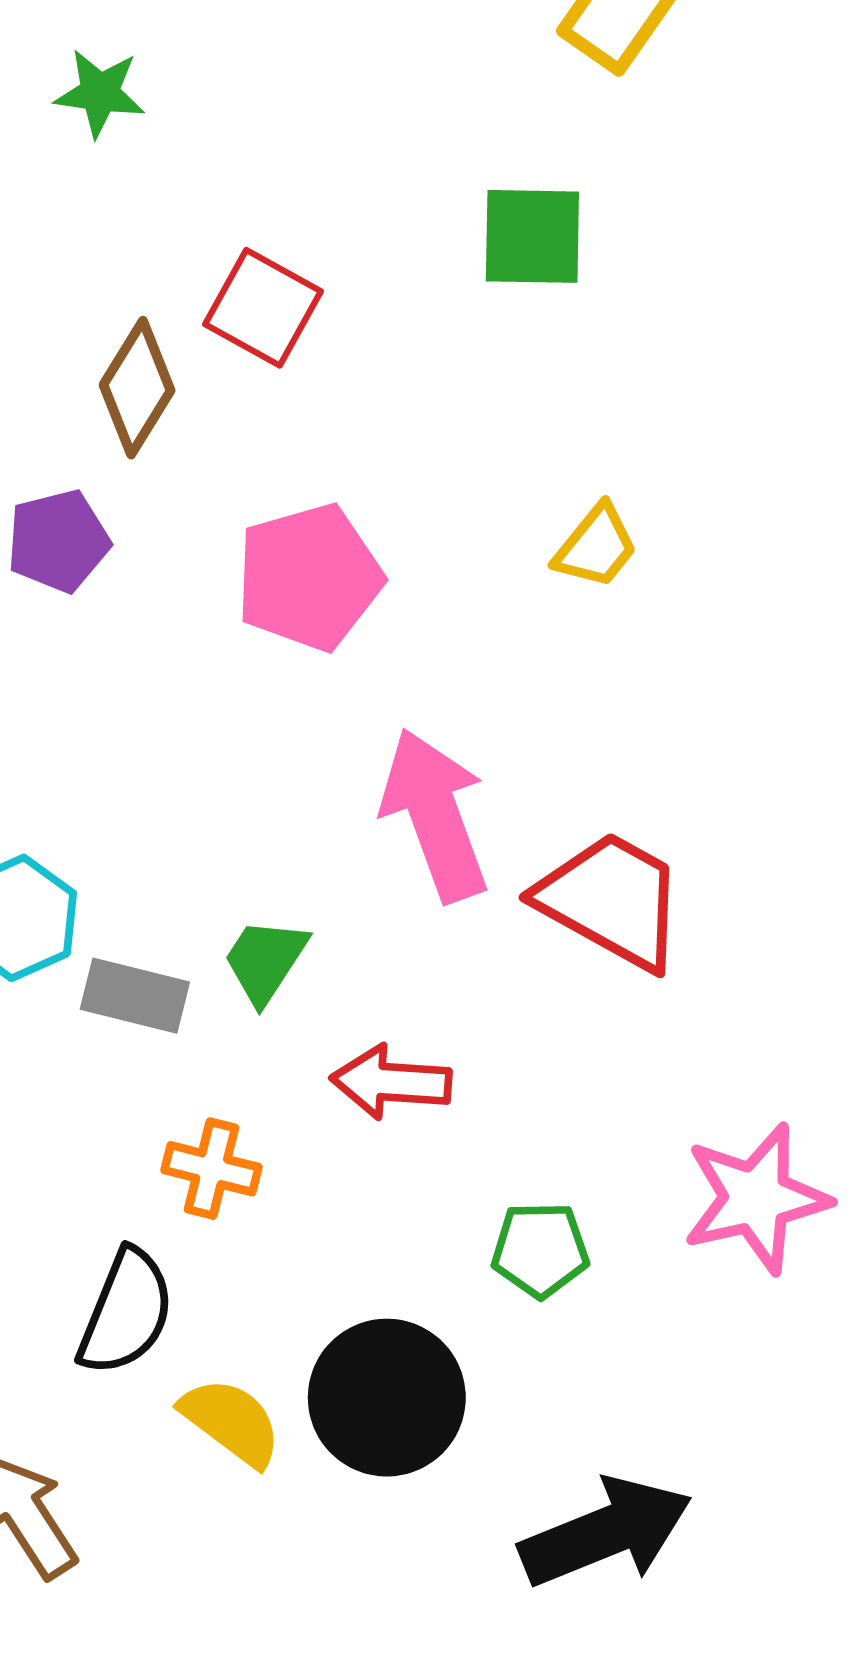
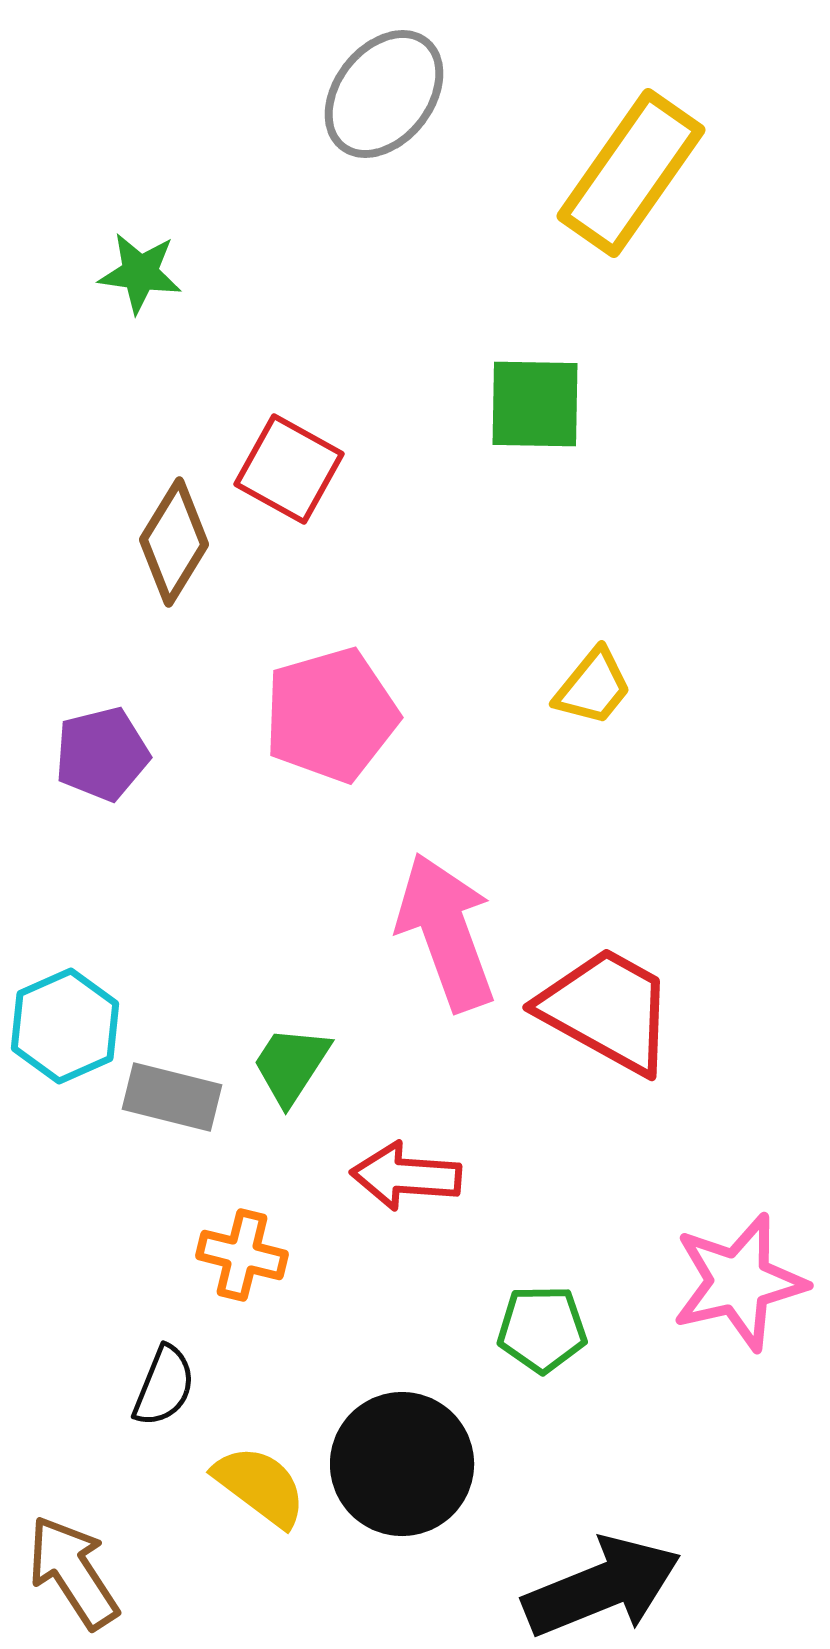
purple pentagon: (58, 541) -> (102, 754), moved
black semicircle: (126, 1312) -> (164, 1386), size x0.7

